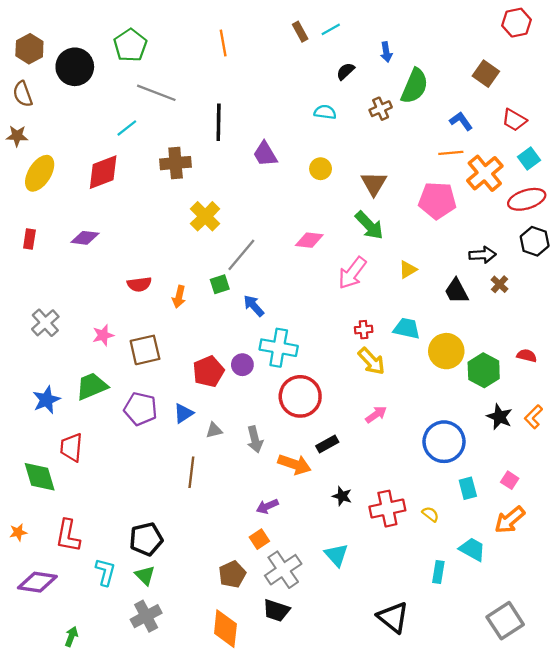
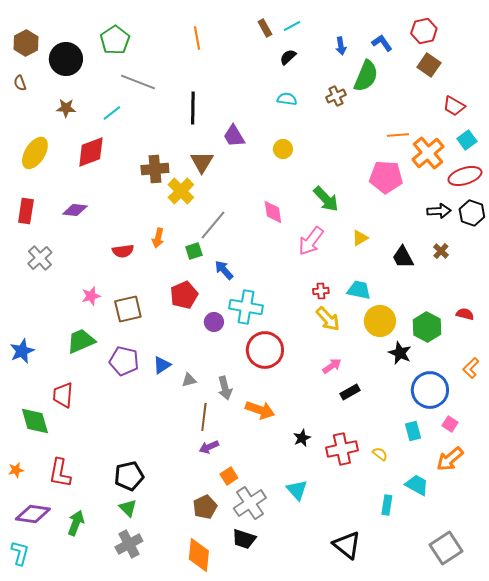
red hexagon: (517, 23) -> (424, 31), moved
black semicircle: (345, 71) -> (288, 57), moved
brown semicircle: (23, 94) -> (20, 83), size x0.7
blue L-shape: (461, 121) -> (382, 43), moved
brown star: (17, 136) -> (66, 108), moved
brown cross: (176, 163) -> (155, 169), moved
brown triangle: (374, 183) -> (202, 162), moved
red rectangle: (29, 239) -> (26, 211), size x1.4
pink diamond: (309, 240) -> (273, 212), turned 75
black arrow: (483, 255) -> (439, 211), moved
orange arrow: (179, 297) -> (158, 238), moved
gray cross: (45, 323) -> (40, 258), moved
yellow circle: (446, 351) -> (380, 321), moved
red pentagon: (208, 371) -> (184, 295), moved
blue star: (46, 400) -> (22, 351), moved
black star: (500, 417) -> (400, 353), moved
blue circle: (444, 442) -> (430, 390), moved
black rectangle: (327, 444) -> (350, 392), moved
brown line: (191, 472) -> (204, 417), moved
black star: (342, 496) -> (302, 438), turned 30
purple arrow: (267, 506) -> (209, 447), moved
cyan L-shape: (105, 572) -> (20, 553), moved
green arrow: (71, 637) -> (76, 523), moved, size x1.4

